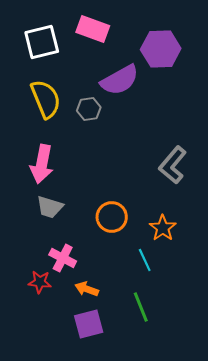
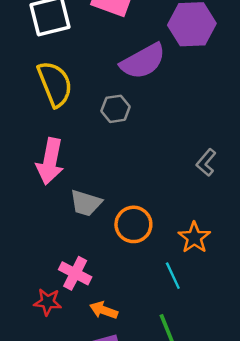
gray hexagon: (89, 109) -> (116, 109), moved
gray L-shape: (173, 165) -> (206, 162), size x0.6
gray trapezoid: (50, 207) -> (86, 203), moved

